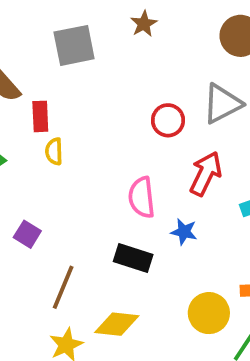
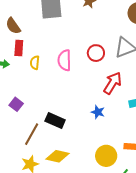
red rectangle: (40, 116) -> (19, 48), moved
pink semicircle: (142, 197) -> (64, 60), moved
black rectangle: (133, 258) -> (55, 121), moved

